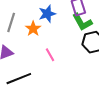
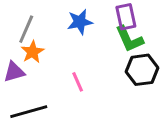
orange star: (33, 29) -> (32, 52), moved

